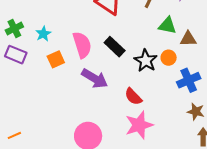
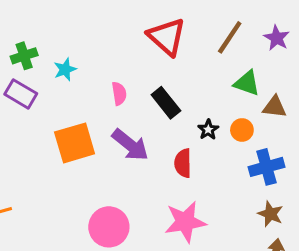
pink semicircle: (82, 45) -> (119, 93), size x0.6
orange square: (56, 59) -> (75, 143), moved, size x1.6
black star: (146, 61) -> (208, 130), size x0.6
red semicircle: (133, 97) -> (183, 163), moved, turned 36

